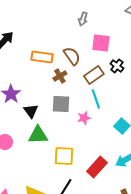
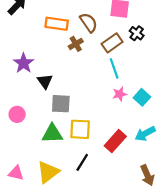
gray square: (61, 104) -> (61, 104), moved
pink star: (84, 118) -> (120, 94), moved
green triangle: (38, 135) -> (52, 134), moved

